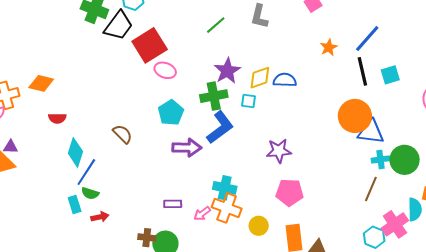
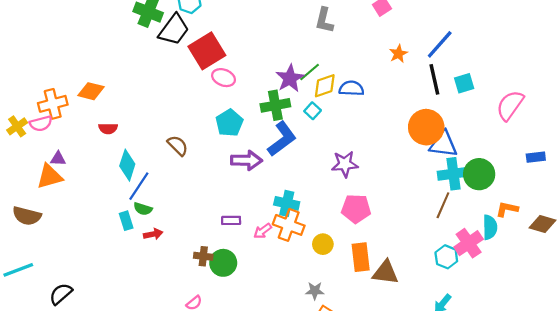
green line: (216, 25) -> (310, 72), moved
cyan square: (249, 101) -> (313, 111), turned 35
cyan cross: (381, 159) -> (453, 174), size x1.6

